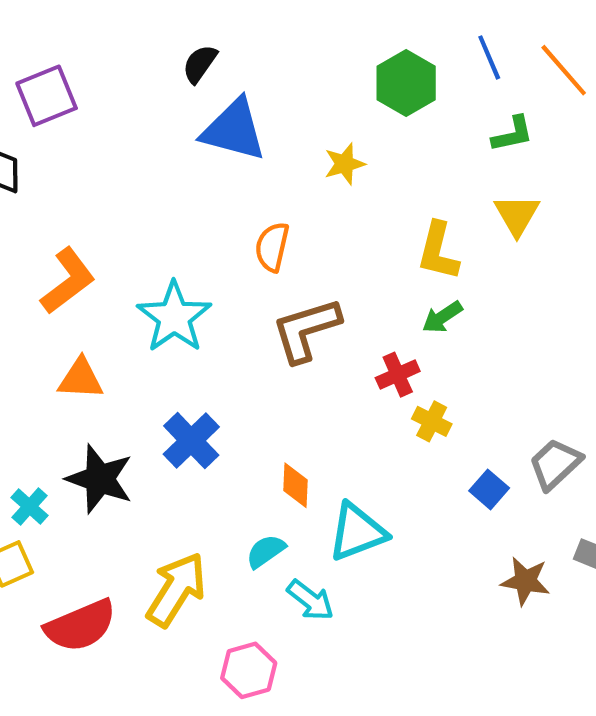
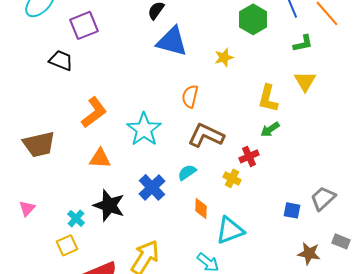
brown L-shape: (306, 330) -> (206, 135), turned 42
yellow cross: (432, 421) -> (232, 178), moved
blue square: (489, 489) -> (292, 210), turned -30
cyan semicircle: (266, 551) -> (187, 172), moved

